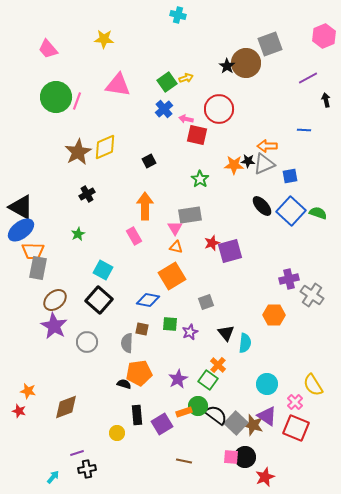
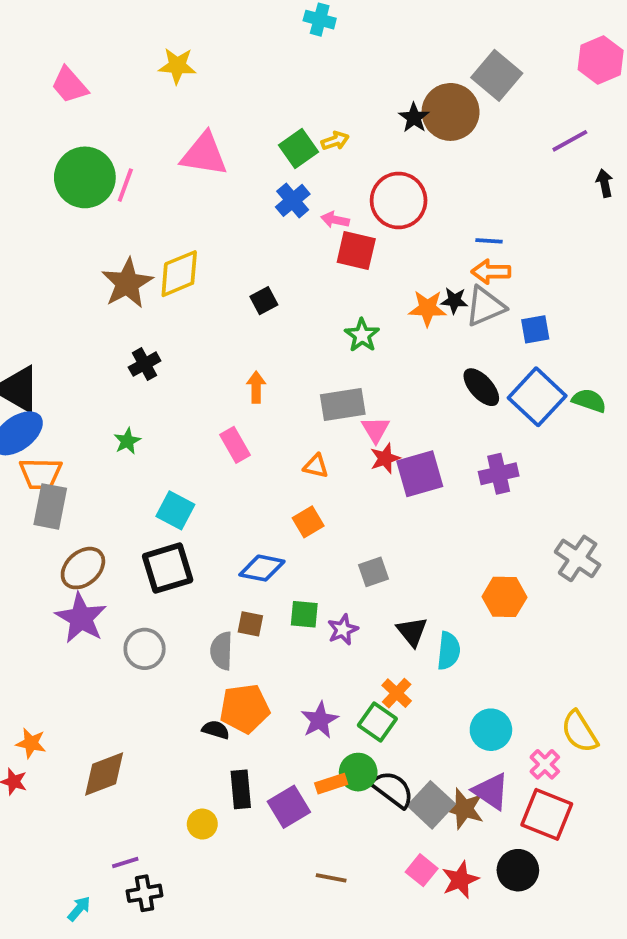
gray square: (270, 44) -> (497, 75), turned -30
blue line: (304, 130) -> (489, 241), moved
orange arrow: (145, 206) -> (256, 387), size x0.6
pink triangle: (175, 228) -> (375, 429), moved
orange square: (172, 276) -> (308, 522), size x0.6
purple cross: (289, 279) -> (499, 474), moved
black square: (99, 300) -> (168, 568), turned 32
pink square: (231, 457) -> (422, 870), turned 35
black circle: (245, 457) -> (518, 870), moved
red star: (265, 477) -> (460, 880), moved

